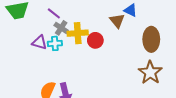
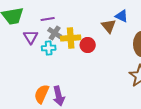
purple line: (54, 13) -> (48, 19), turned -48
purple triangle: (39, 42) -> (31, 37), moved, turned 42

